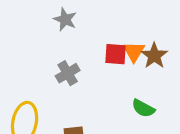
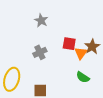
orange triangle: (134, 52) -> (81, 53), moved

